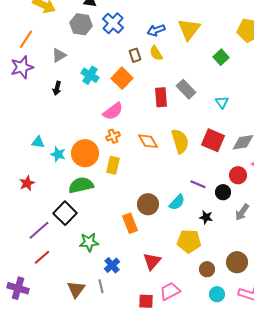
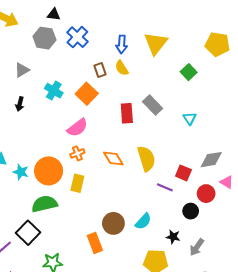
blue arrow: (156, 30) -> (122, 44), turned -66
red square: (213, 140) -> (183, 173), moved, size x0.7
purple line: (198, 184) -> (165, 187), moved
gray arrow: (242, 212) -> (197, 247), moved

